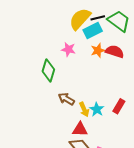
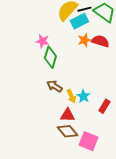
pink star: (68, 49) -> (42, 41), moved
green diamond: (48, 70) -> (50, 57), moved
red rectangle: (119, 106) -> (104, 106), moved

